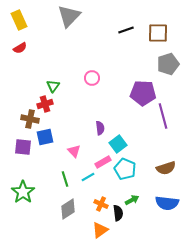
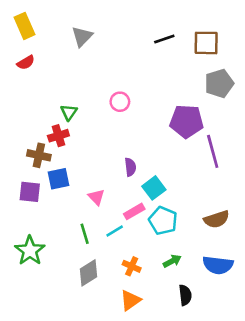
gray triangle: (69, 16) -> (82, 36), moved, size x0.7
black semicircle: (118, 213) -> (185, 295), moved

